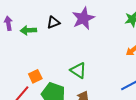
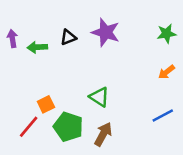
purple star: (83, 18) -> (106, 32), turned -30

